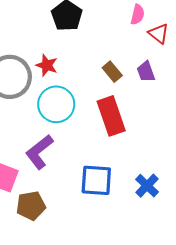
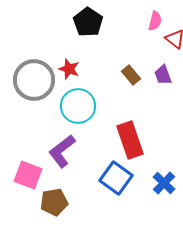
red rectangle: (111, 116) -> (130, 140), moved
blue square: (96, 180) -> (116, 178), turned 32

